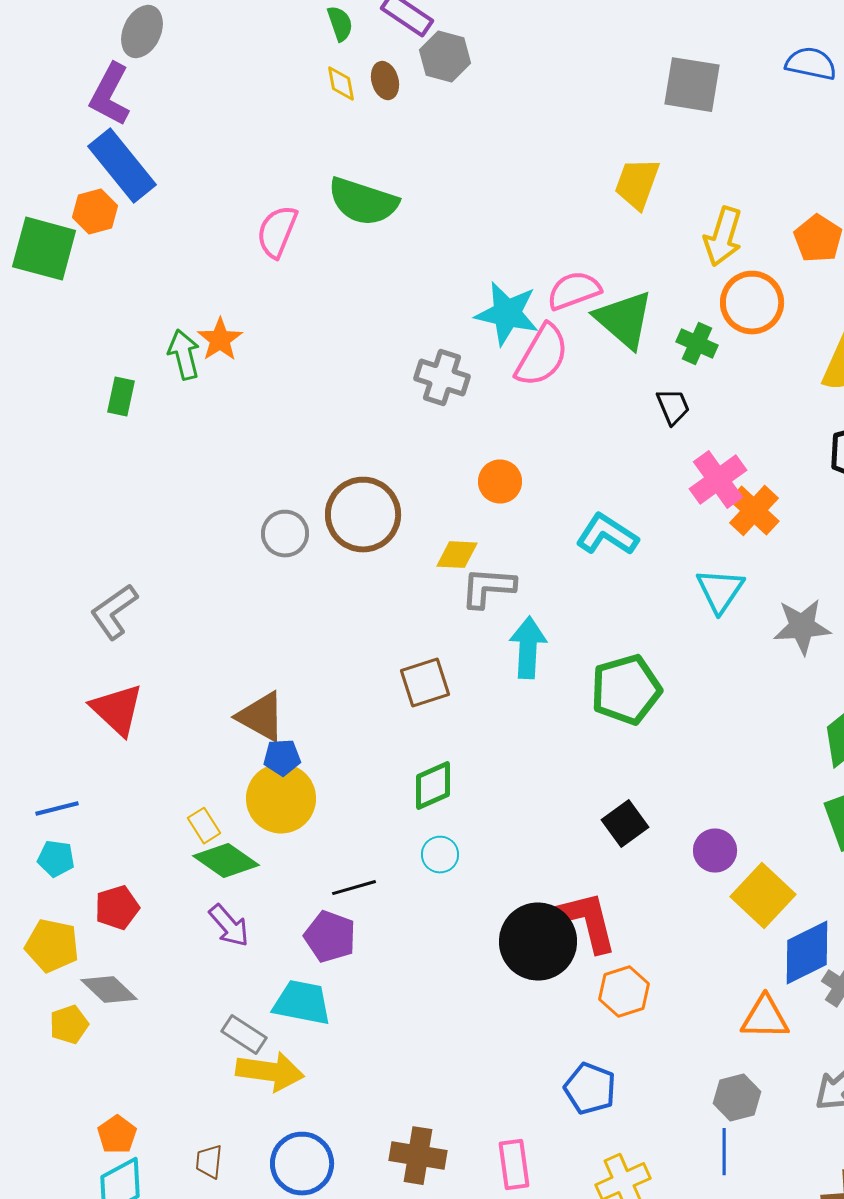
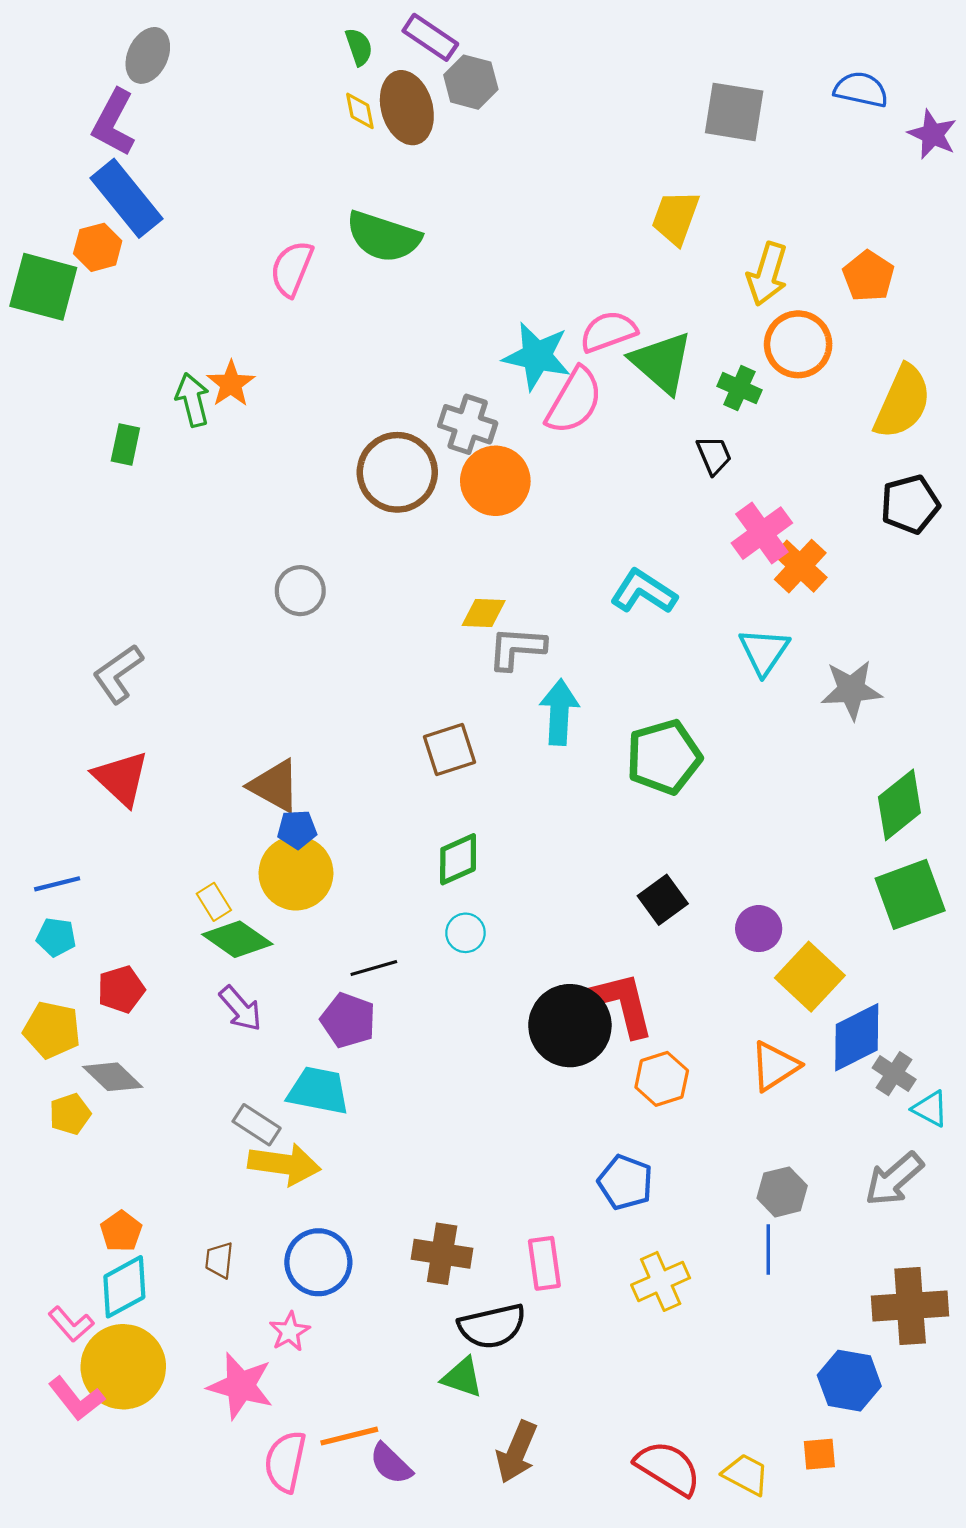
brown ellipse: (385, 81) -> (407, 108), size x1.8
orange circle: (500, 482) -> (495, 481), moved, size x1.5
brown circle: (363, 515) -> (397, 472), moved
orange triangle: (765, 1018) -> (775, 1066), moved, turned -34

